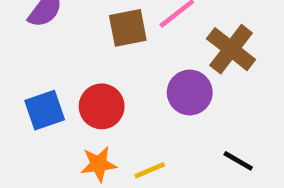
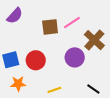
orange star: (99, 164) -> (18, 84), moved

